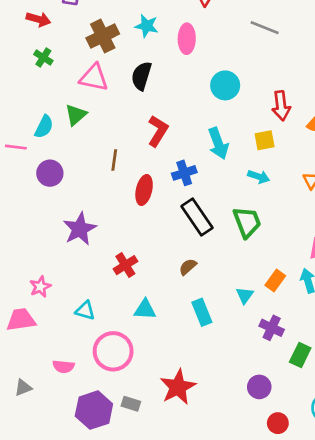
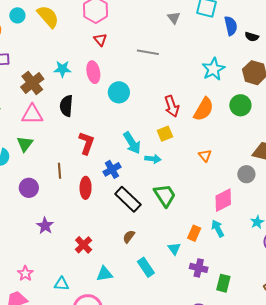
cyan circle: (225, 85) -> (119, 92), moved
purple circle: (50, 173) -> (29, 188), moved
cyan arrow: (259, 177) -> (153, 159), moved
purple star: (80, 229) -> (45, 226), size x0.7

